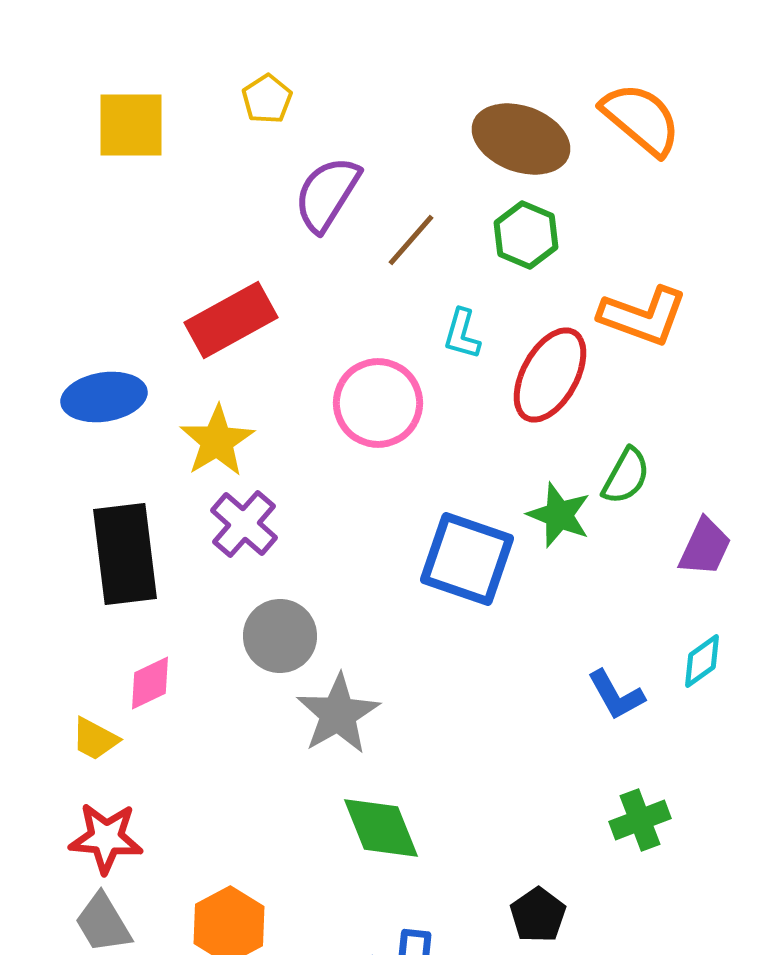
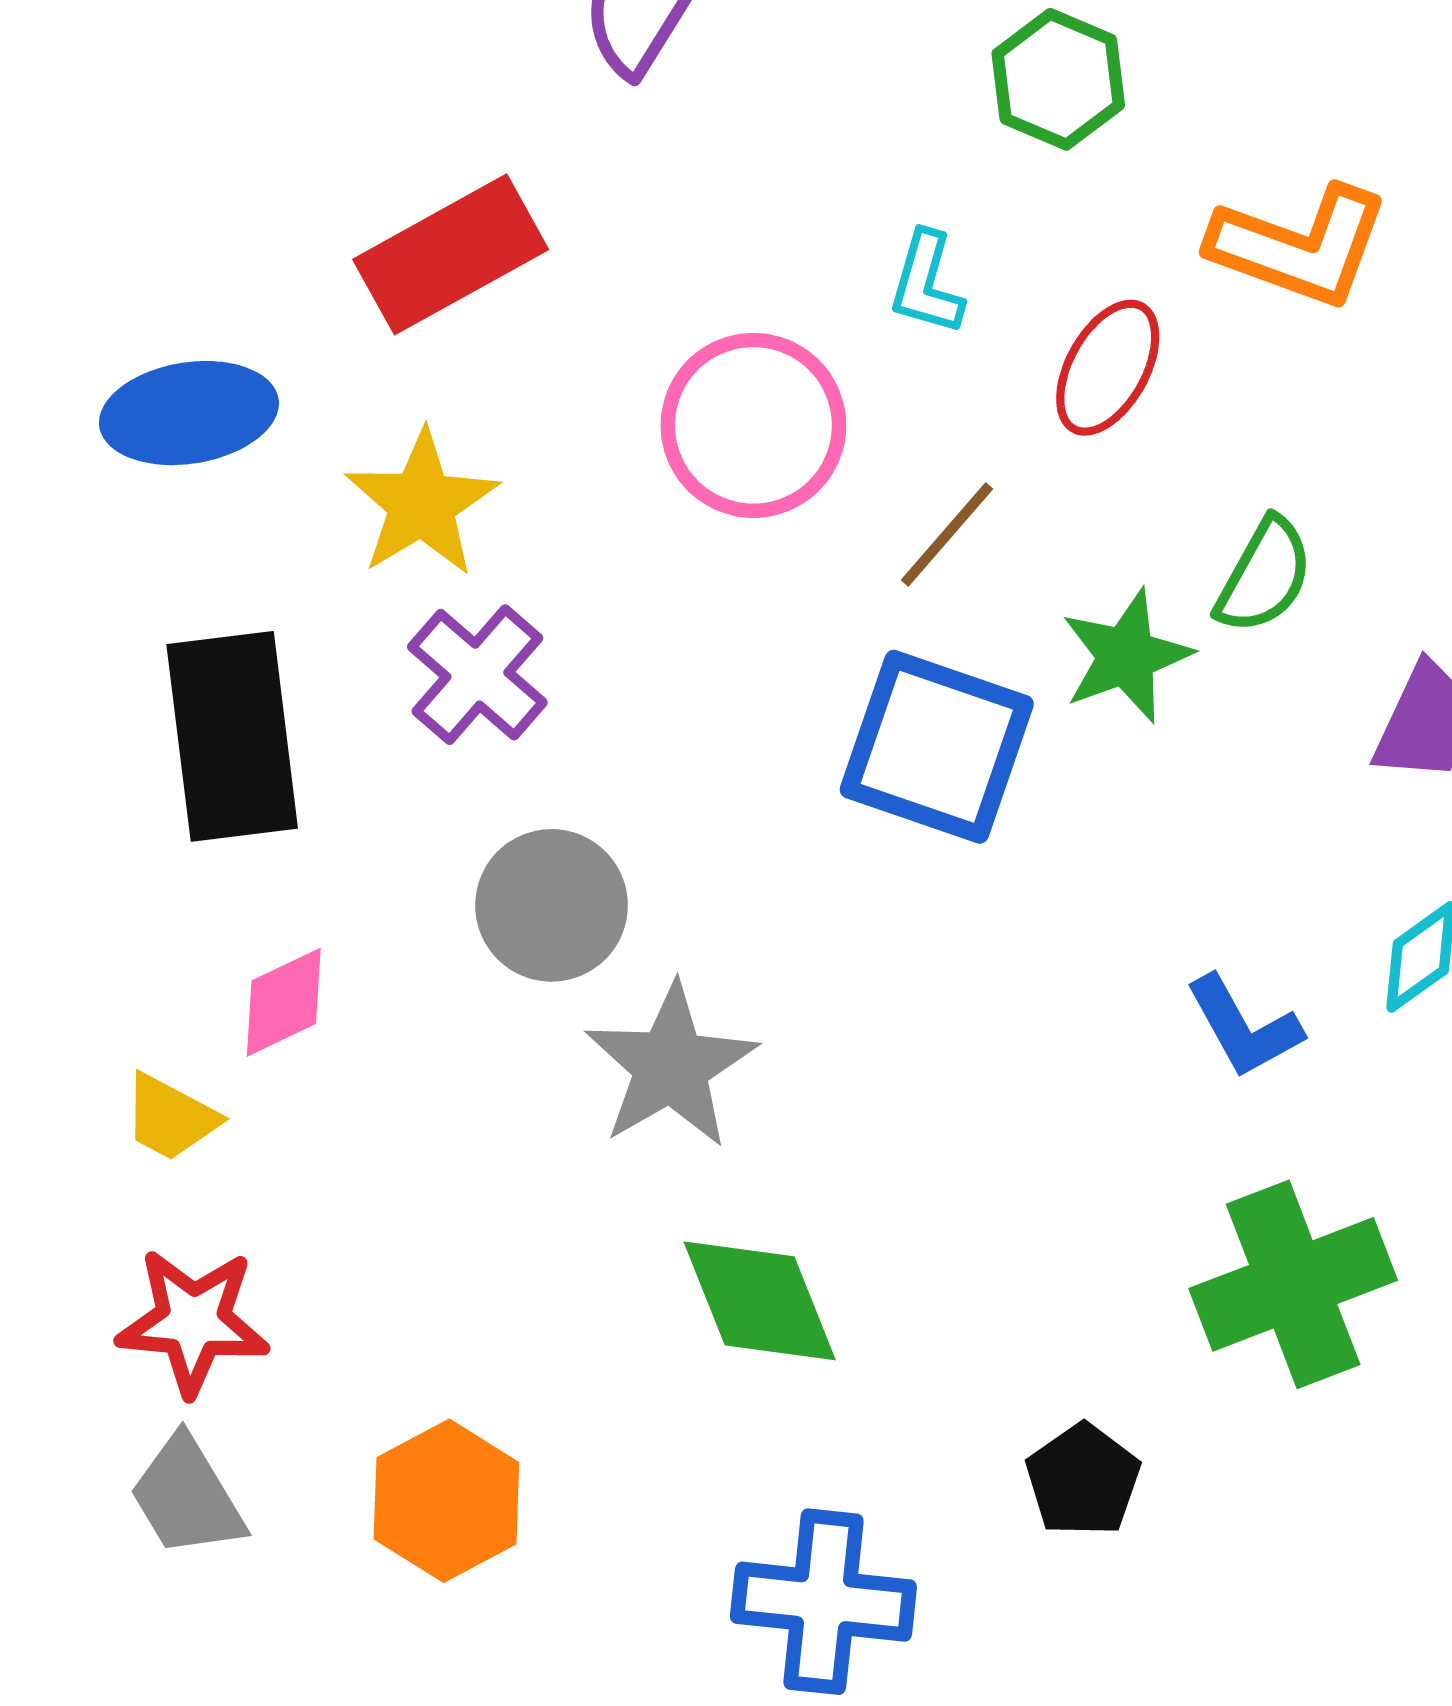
brown line: (411, 240) -> (947, 535), moved
red ellipse: (550, 375) -> (1108, 368), size x0.7
green star: (559, 515) -> (1126, 656), turned 30
green cross: (640, 820) -> (1293, 1284), size x1.6

